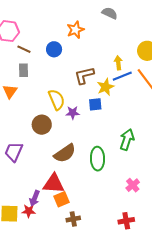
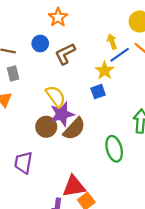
brown L-shape: (84, 75) -> (65, 54), moved
purple star: (73, 113) -> (62, 114), moved, size x1.6
brown semicircle: (65, 153) -> (74, 129), moved

